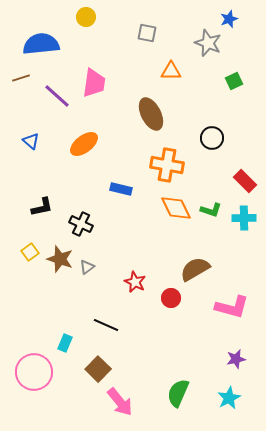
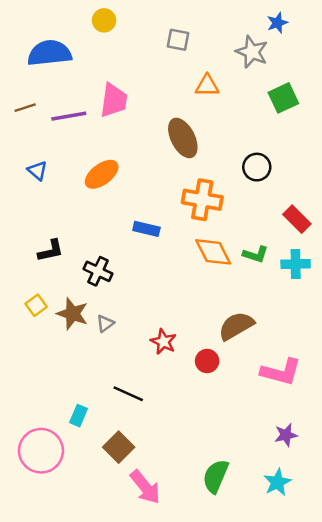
brown line: (21, 78) -> (25, 108), moved
green square: (234, 81) -> (283, 98), size x1.4
purple line: (57, 96) -> (69, 116), turned -52

